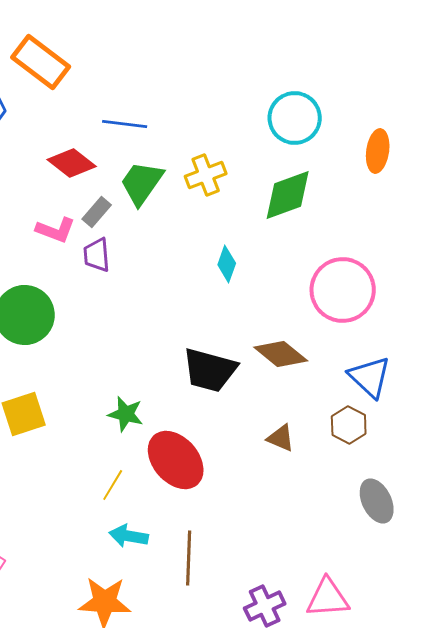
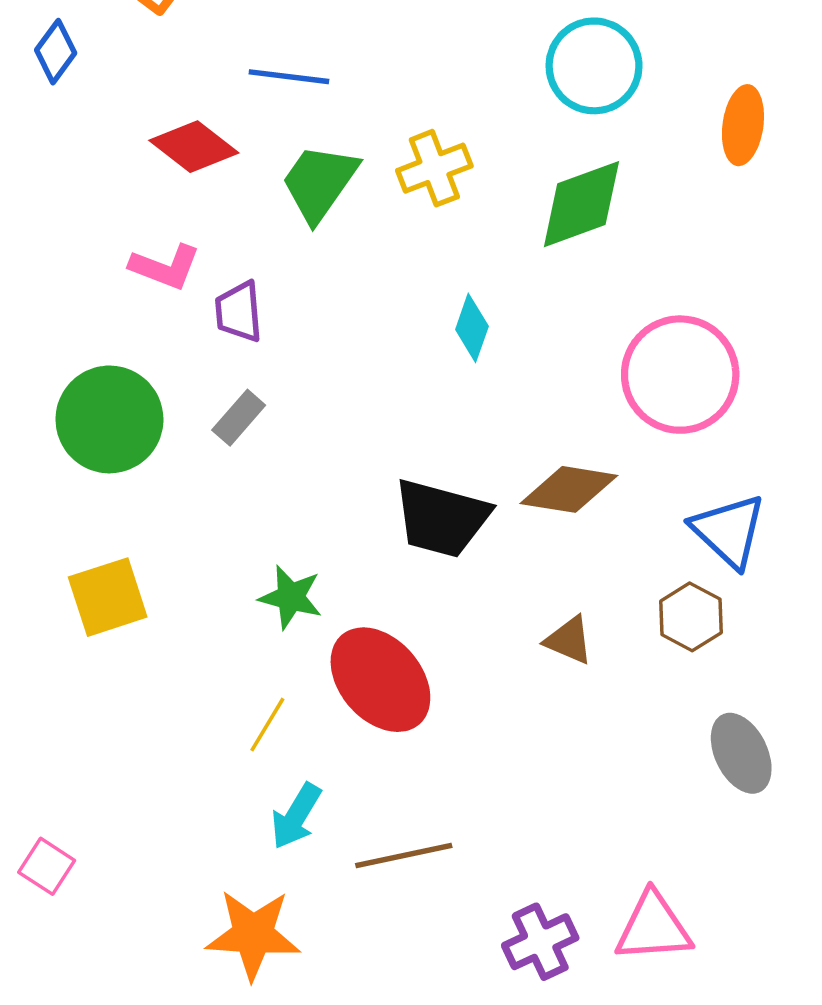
gray rectangle: (97, 212) -> (239, 418), moved
brown diamond: (281, 354) -> (569, 489), turned -30
cyan arrow: (129, 536) -> (296, 816), turned -69
brown line: (189, 558) -> (404, 856), turned 76

